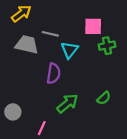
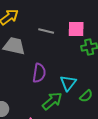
gray line: (50, 34) -> (46, 31), moved
cyan triangle: (70, 50) -> (68, 83), moved

